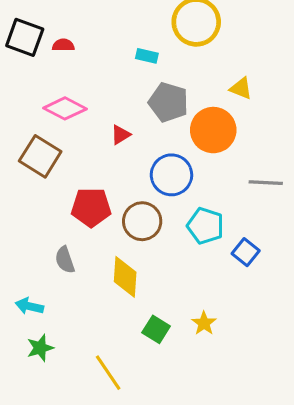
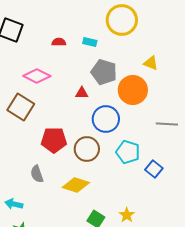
red semicircle: (63, 45) -> (59, 42), moved
red triangle: (121, 135) -> (82, 93), moved, turned 32
yellow diamond: (125, 277) -> (76, 185), turned -76

